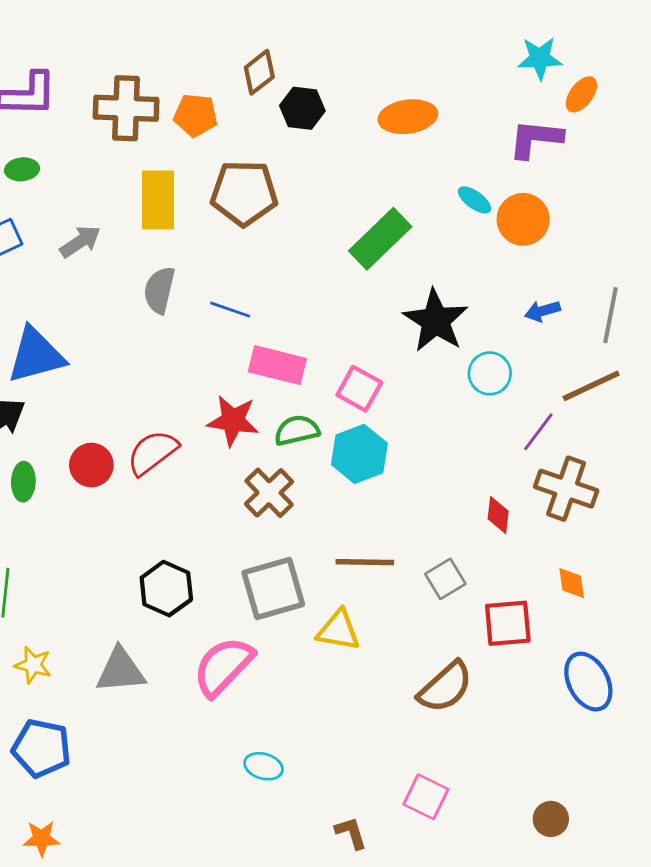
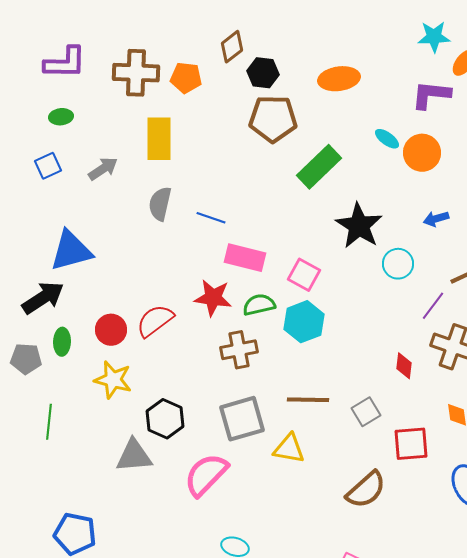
brown pentagon: (244, 193) -> (273, 119), moved
brown cross: (269, 493) -> (239, 350), turned 33
yellow star: (33, 665) -> (113, 380), moved, size x1.4
gray triangle: (121, 670) -> (134, 456), moved

